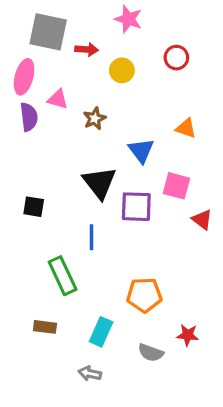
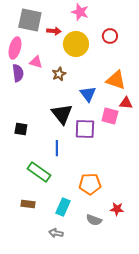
yellow circle: (122, 70) -> (76, 44), size x1.6
orange triangle: (186, 128) -> (116, 80), size x1.5
red triangle: (202, 220) -> (126, 103), moved, turned -32
green rectangle: (63, 276) -> (39, 172), turned -30

